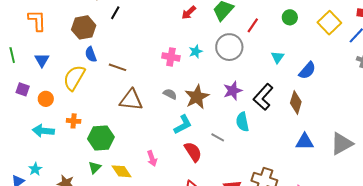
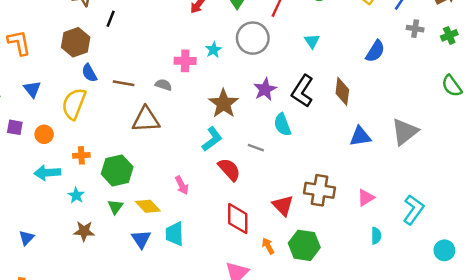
blue semicircle: (307, 70) -> (375, 51), moved
gray semicircle: (170, 94) -> (163, 85), moved
cyan star: (35, 169) -> (76, 195), moved

